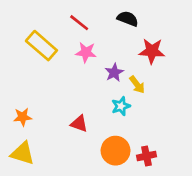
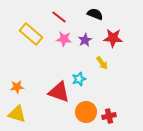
purple star: (114, 73) -> (85, 40), moved
cyan star: (121, 106) -> (79, 79), moved
red triangle: (79, 124) -> (59, 92), size x1.6

